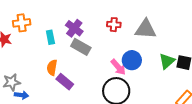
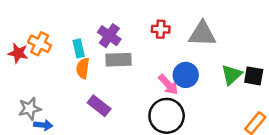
orange cross: (22, 23) -> (40, 44), moved, turned 36
gray rectangle: (81, 47) -> (119, 60), turned -30
orange semicircle: (52, 68) -> (83, 68), moved

